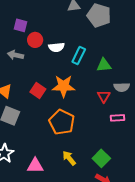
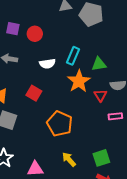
red circle: (35, 40) -> (35, 34), moved
white semicircle: (56, 47) -> (47, 64), moved
orange star: (63, 86) -> (79, 81), moved, turned -30
green square: (101, 158) -> (101, 158), turned 30

